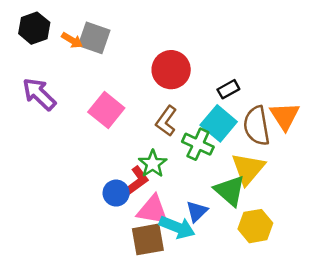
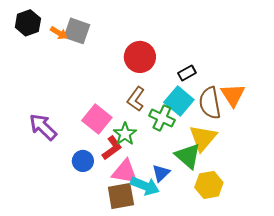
purple arrow: (39, 94) -> (43, 127), moved
pink square: (106, 110) -> (97, 119), moved
blue circle: (116, 193) -> (83, 161), moved

